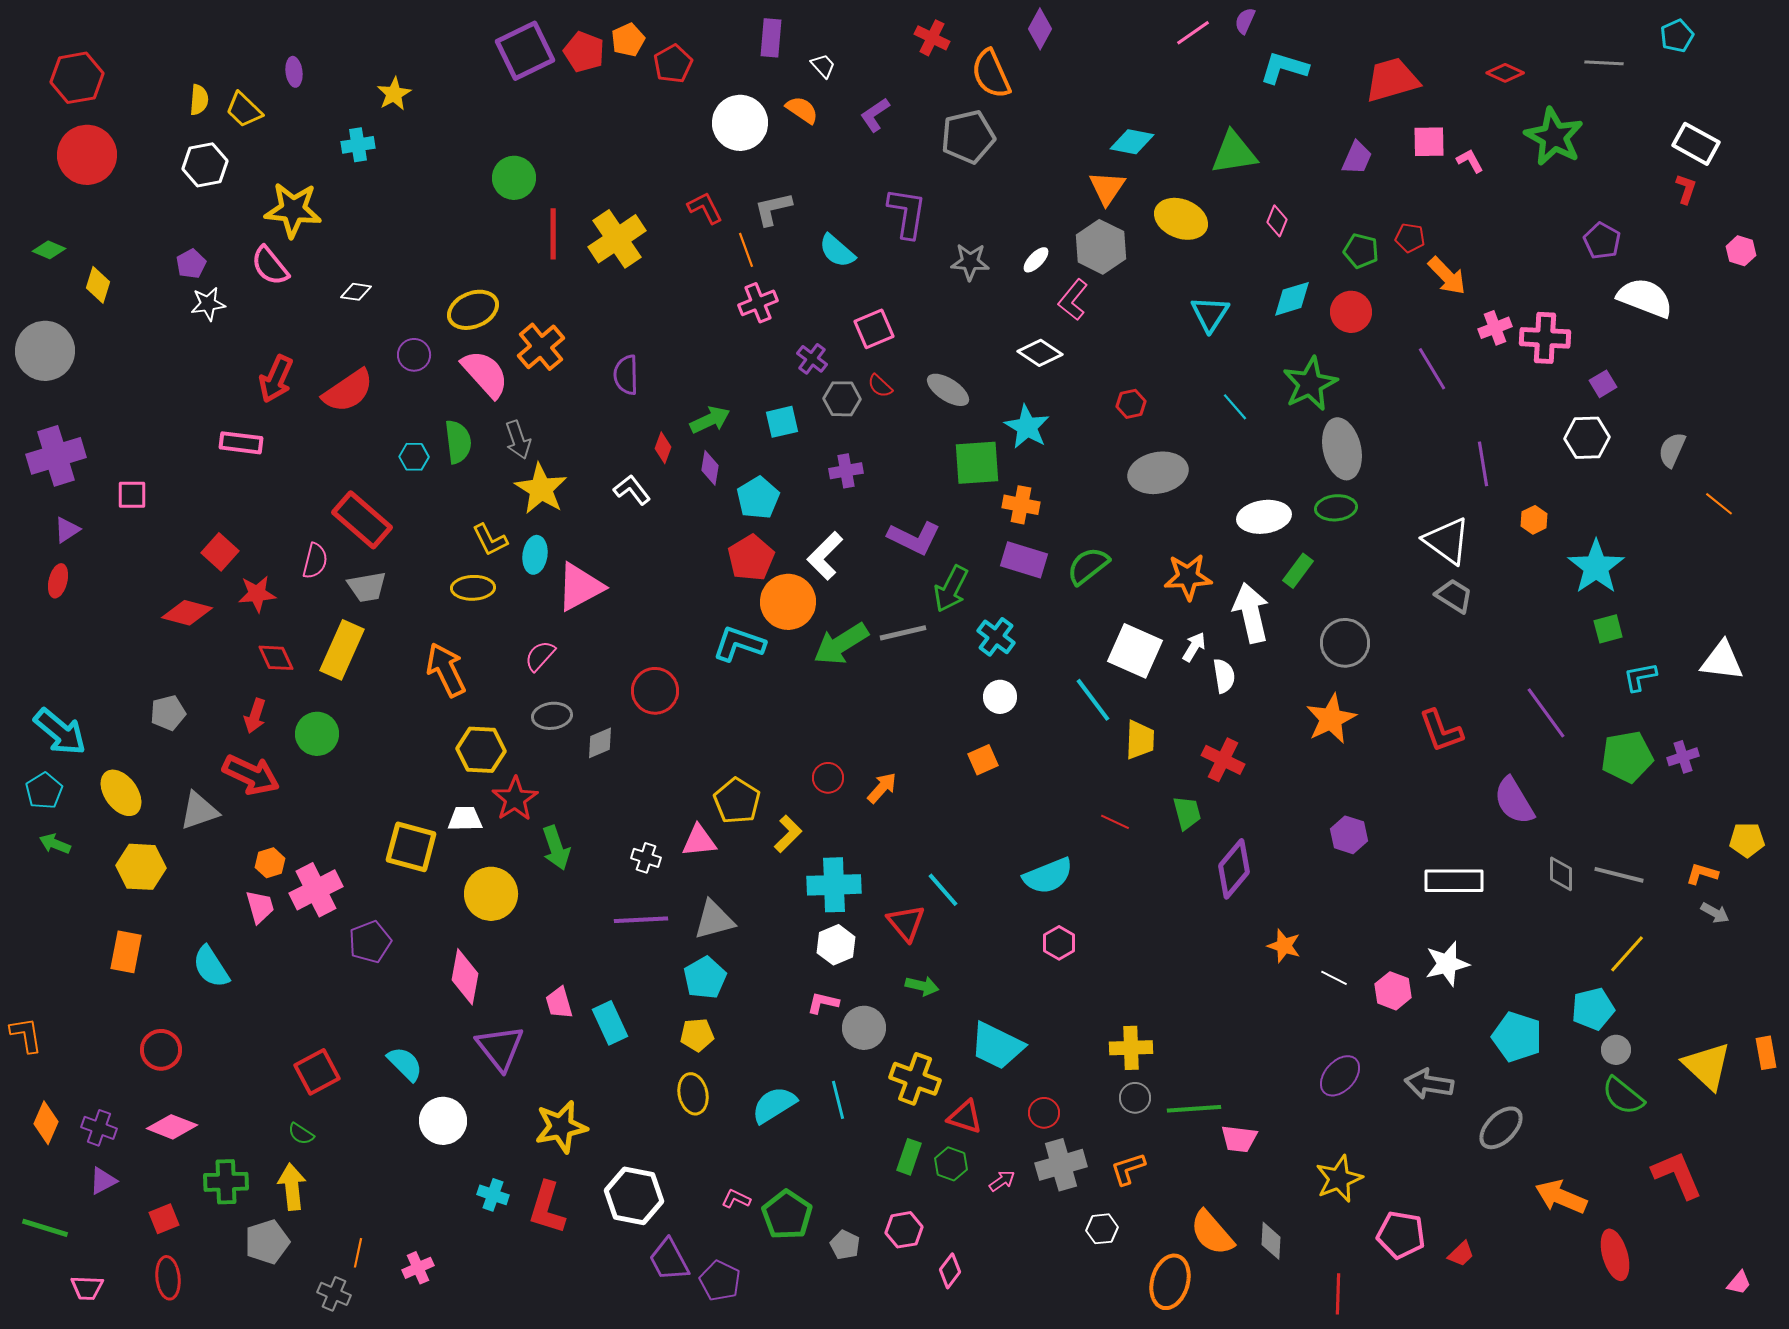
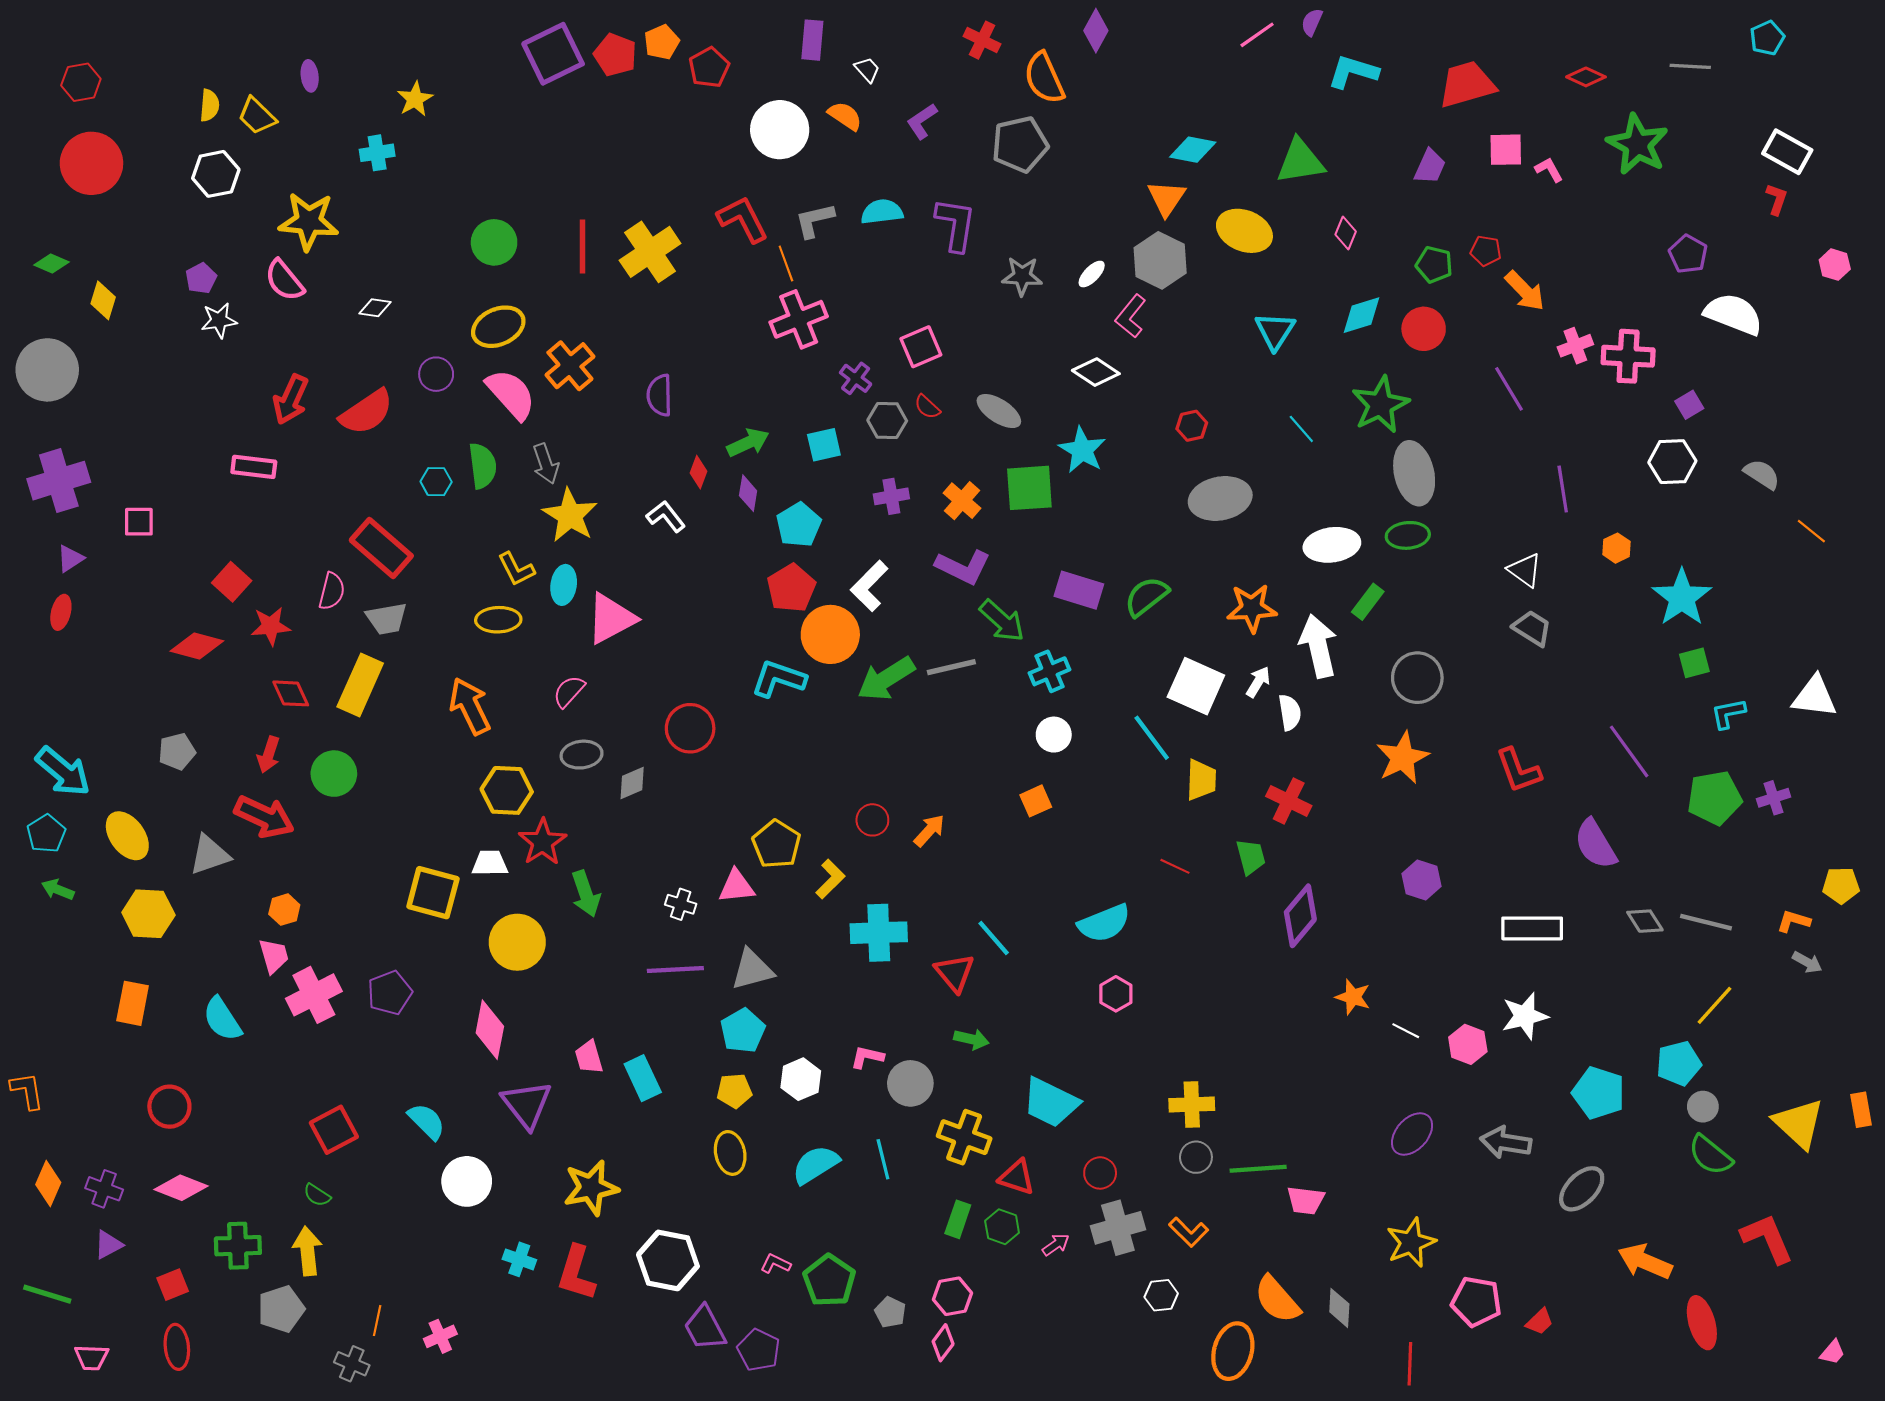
red hexagon: (77, 78) -> (81, 82), size x0.7
green circle: (514, 178) -> (494, 242), moved
red L-shape: (705, 208) -> (743, 219), size x1.4
cyan semicircle: (837, 251) -> (882, 212), moved, turned 132
pink cross: (758, 303) -> (799, 319), size x1.4
gray semicircle: (1672, 450) -> (1762, 474), turned 99
orange cross: (1021, 505) -> (962, 501), moved, turned 30
white triangle: (1447, 541) -> (1525, 570), size x0.7
green arrow: (951, 589) -> (1002, 621), turned -75
cyan cross: (996, 637) -> (1049, 671), turned 30
gray diamond: (1561, 874) -> (1645, 921), turned -33
pink cross: (316, 890) -> (314, 995), moved
white hexagon: (836, 945) -> (801, 1079), moved
orange L-shape: (1128, 1169) -> (1189, 1232), turned -117
pink diamond: (950, 1271) -> (943, 1343), moved

